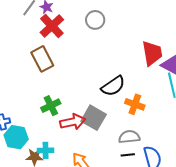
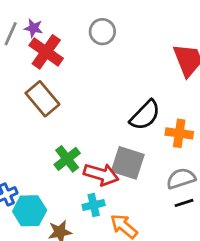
red arrow: (73, 122) -> (101, 174), turned 40
cyan cross: (46, 150) -> (94, 205), moved

